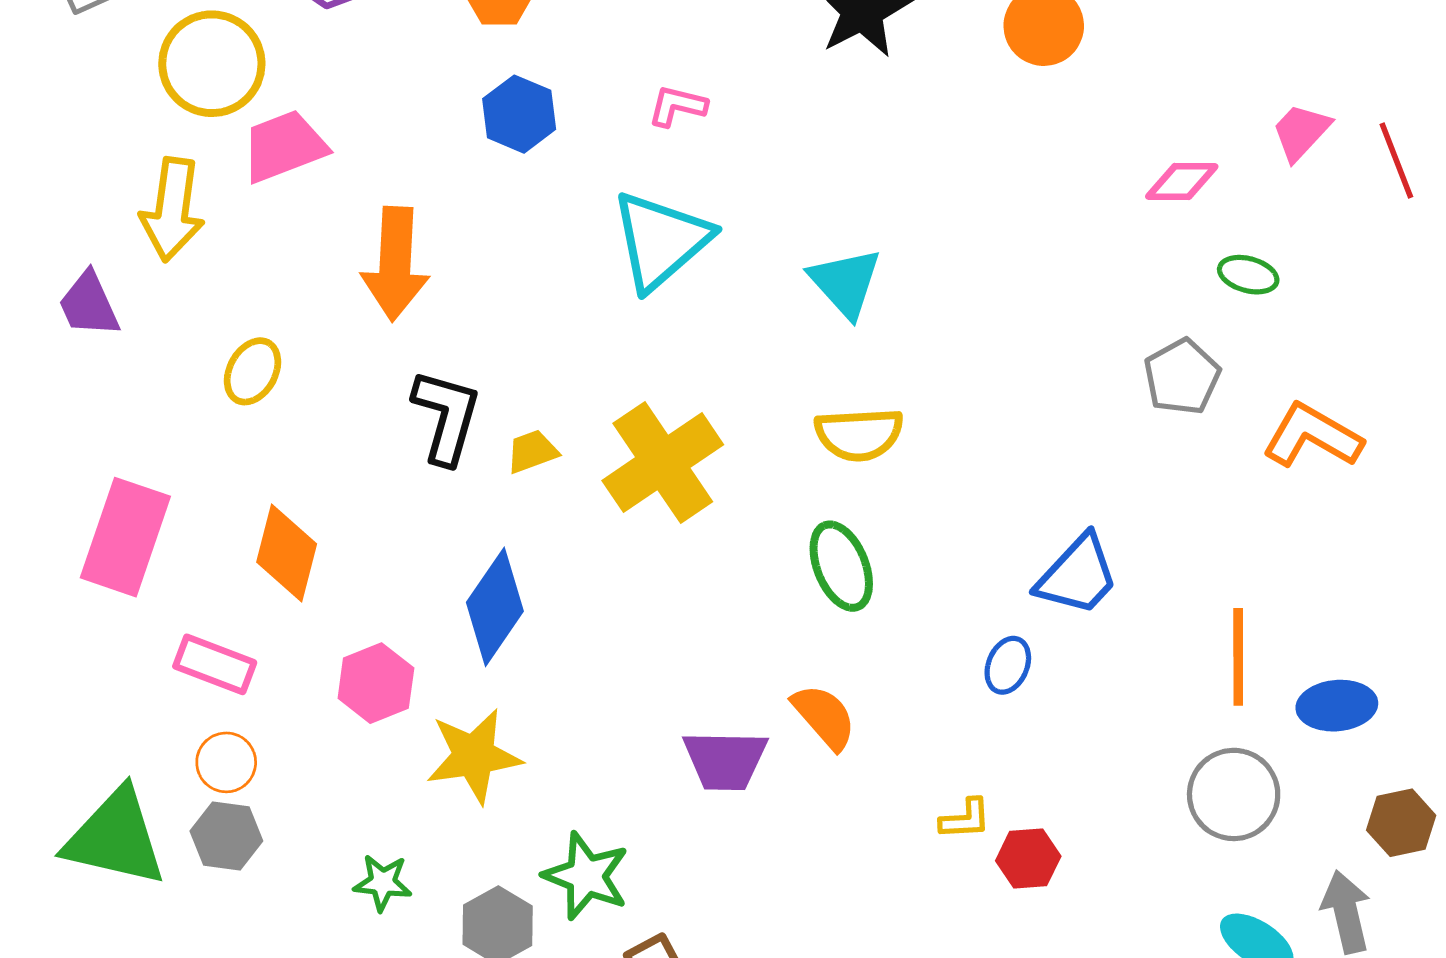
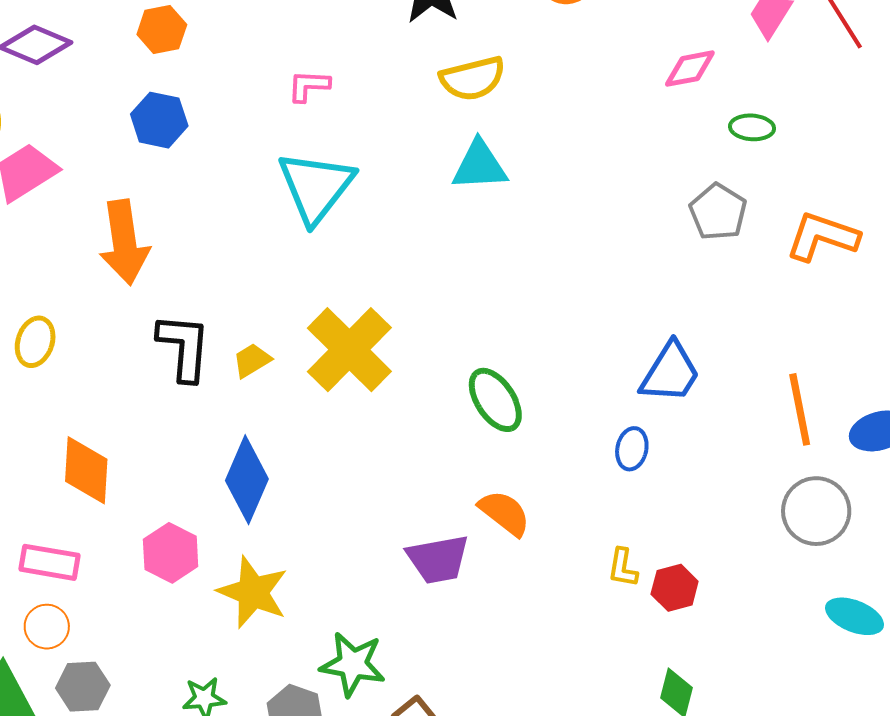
blue hexagon: (519, 114) -> (159, 120), moved
cyan triangle: (845, 283) -> (480, 165), moved, turned -40
yellow semicircle: (859, 434) -> (473, 78), moved
yellow star: (474, 756) -> (253, 592), turned -30
orange circle: (226, 762) -> (47, 627), moved
yellow L-shape: (965, 819) -> (623, 568), turned 114

